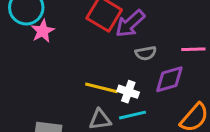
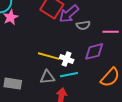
gray semicircle: (146, 53) -> (83, 25), moved

